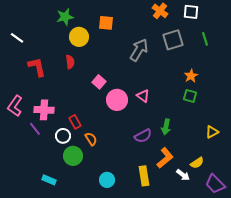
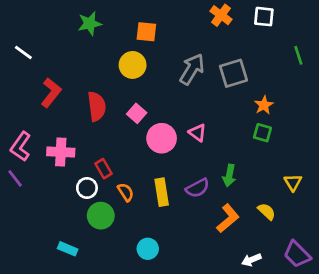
yellow circle: (79, 37) -> (133, 65), moved
green line: (205, 39) -> (298, 55), moved
gray square: (173, 40) -> (233, 73), moved
red semicircle: (70, 62) -> (97, 106), moved, size x1.5
red L-shape: (37, 67) -> (51, 93), turned 50
purple line: (35, 129) -> (15, 178), moved
yellow triangle: (212, 132) -> (293, 182), turned -32
yellow semicircle: (197, 163) -> (267, 211), moved, turned -104
white arrow: (183, 175) -> (251, 260), moved, turned 120
yellow rectangle: (144, 176) -> (162, 192), moved

